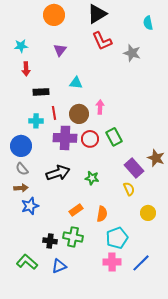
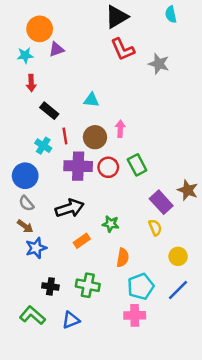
orange circle: (54, 15) -> (40, 29), moved
cyan semicircle: (148, 23) -> (171, 14), moved
purple triangle: (60, 50) -> (56, 49), moved, turned 32
black rectangle: (41, 92) -> (49, 111), turned 42
cyan cross: (36, 121) -> (43, 146), turned 32
green star: (92, 178) -> (111, 224), moved
brown arrow: (21, 188) -> (25, 226), turned 40
orange rectangle: (76, 210) -> (82, 241), moved
black cross: (50, 241) -> (50, 286), moved
blue line: (141, 263) -> (178, 290), moved

